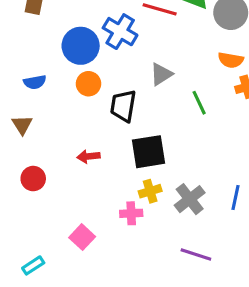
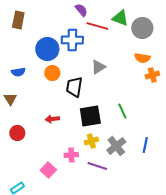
blue cross: (120, 32) -> (72, 40), turned -30
green line: (199, 103) -> (122, 111), moved
pink cross: (131, 213) -> (71, 155), moved
purple line: (196, 254) -> (97, 166), moved

